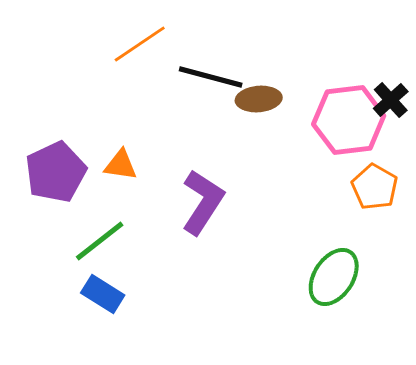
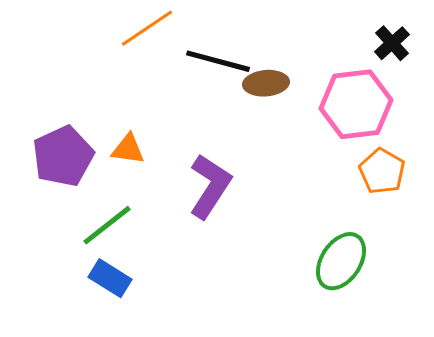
black cross: (391, 100) -> (392, 43), moved

